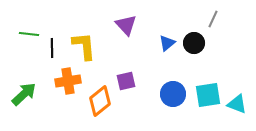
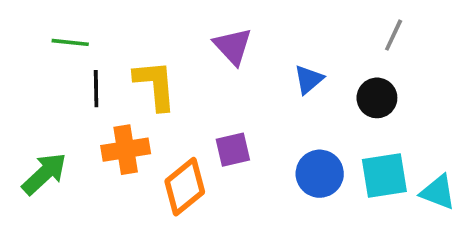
green line: (29, 34) -> (70, 42), moved
black circle: (194, 43) -> (377, 98), moved

